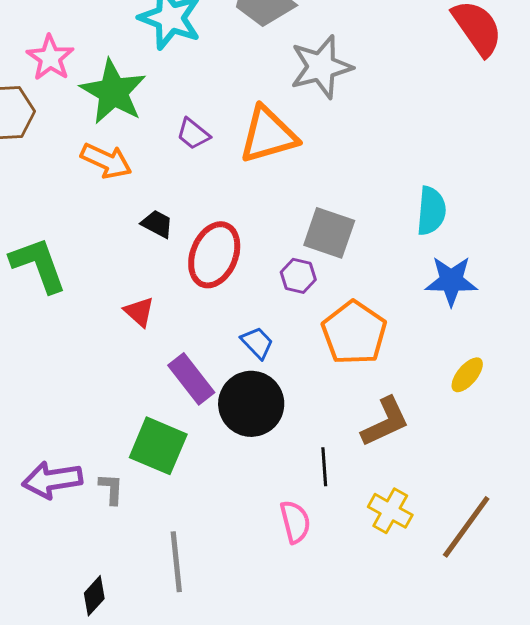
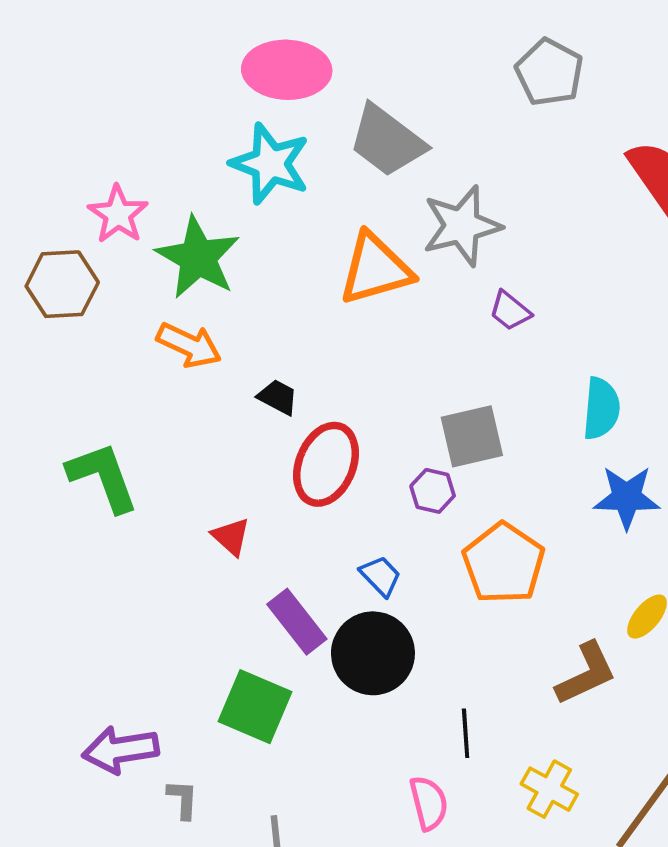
purple trapezoid: (193, 134) -> (510, 311), moved
orange triangle: (268, 135) -> (376, 269), moved
black trapezoid: (157, 224) -> (278, 397), moved
gray square: (329, 233) -> (472, 436), turned -32
brown L-shape: (385, 422) -> (586, 674), moved
gray L-shape: (111, 489) -> (183, 799), moved

